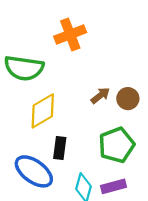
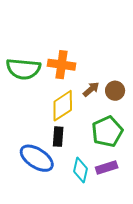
orange cross: (70, 34) -> (62, 65), moved, turned 32
yellow diamond: (43, 111) -> (63, 106), moved

